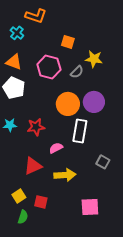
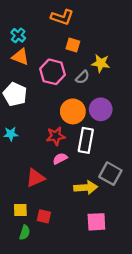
orange L-shape: (36, 16) -> (62, 17), moved
orange triangle: (14, 62) -> (20, 57), moved
red star: (36, 127) -> (56, 136), moved
gray square: (103, 162) -> (110, 174), size x1.5
yellow arrow: (65, 175) -> (86, 188), moved
yellow square: (19, 196) -> (20, 210), turned 32

